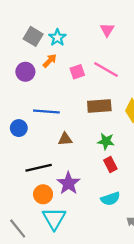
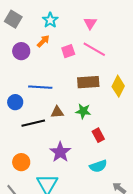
pink triangle: (107, 30) -> (90, 23), moved
gray square: (33, 36) -> (13, 19), moved
green star: (106, 141) -> (83, 111), moved
black line: (39, 168) -> (33, 123), moved
orange circle: (43, 194) -> (21, 162), moved

